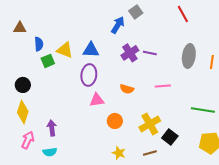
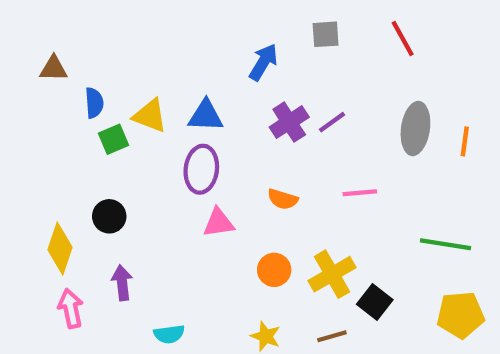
gray square: (136, 12) -> (326, 34), moved, turned 32
purple line: (150, 53) -> (332, 122), turned -48
black circle: (23, 85) -> (109, 216), moved
orange circle: (115, 121) -> (274, 270), moved
pink arrow: (28, 140) -> (71, 308), turned -36
cyan semicircle: (50, 152) -> (169, 334), moved

